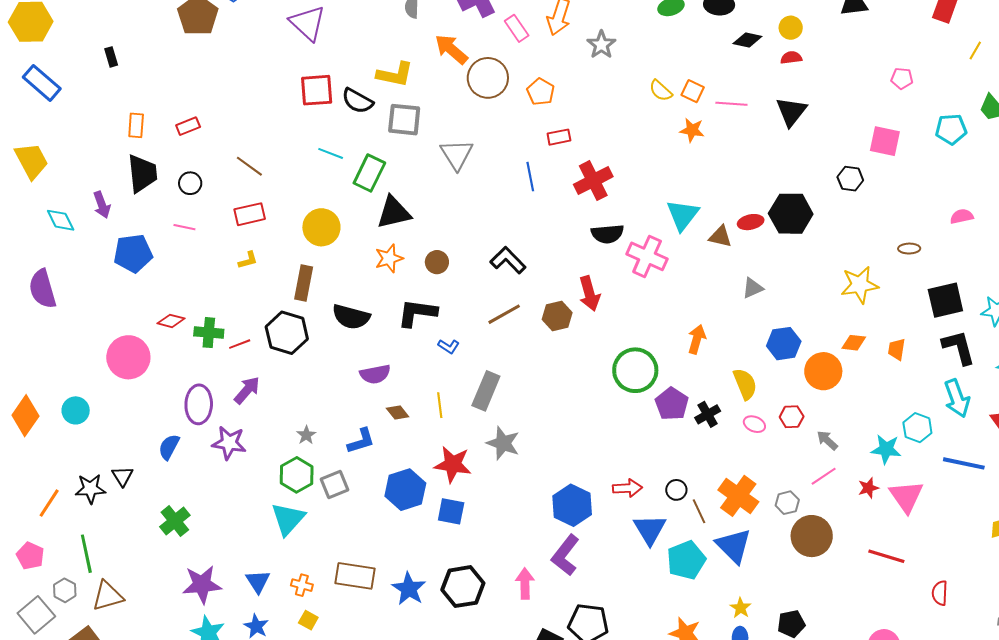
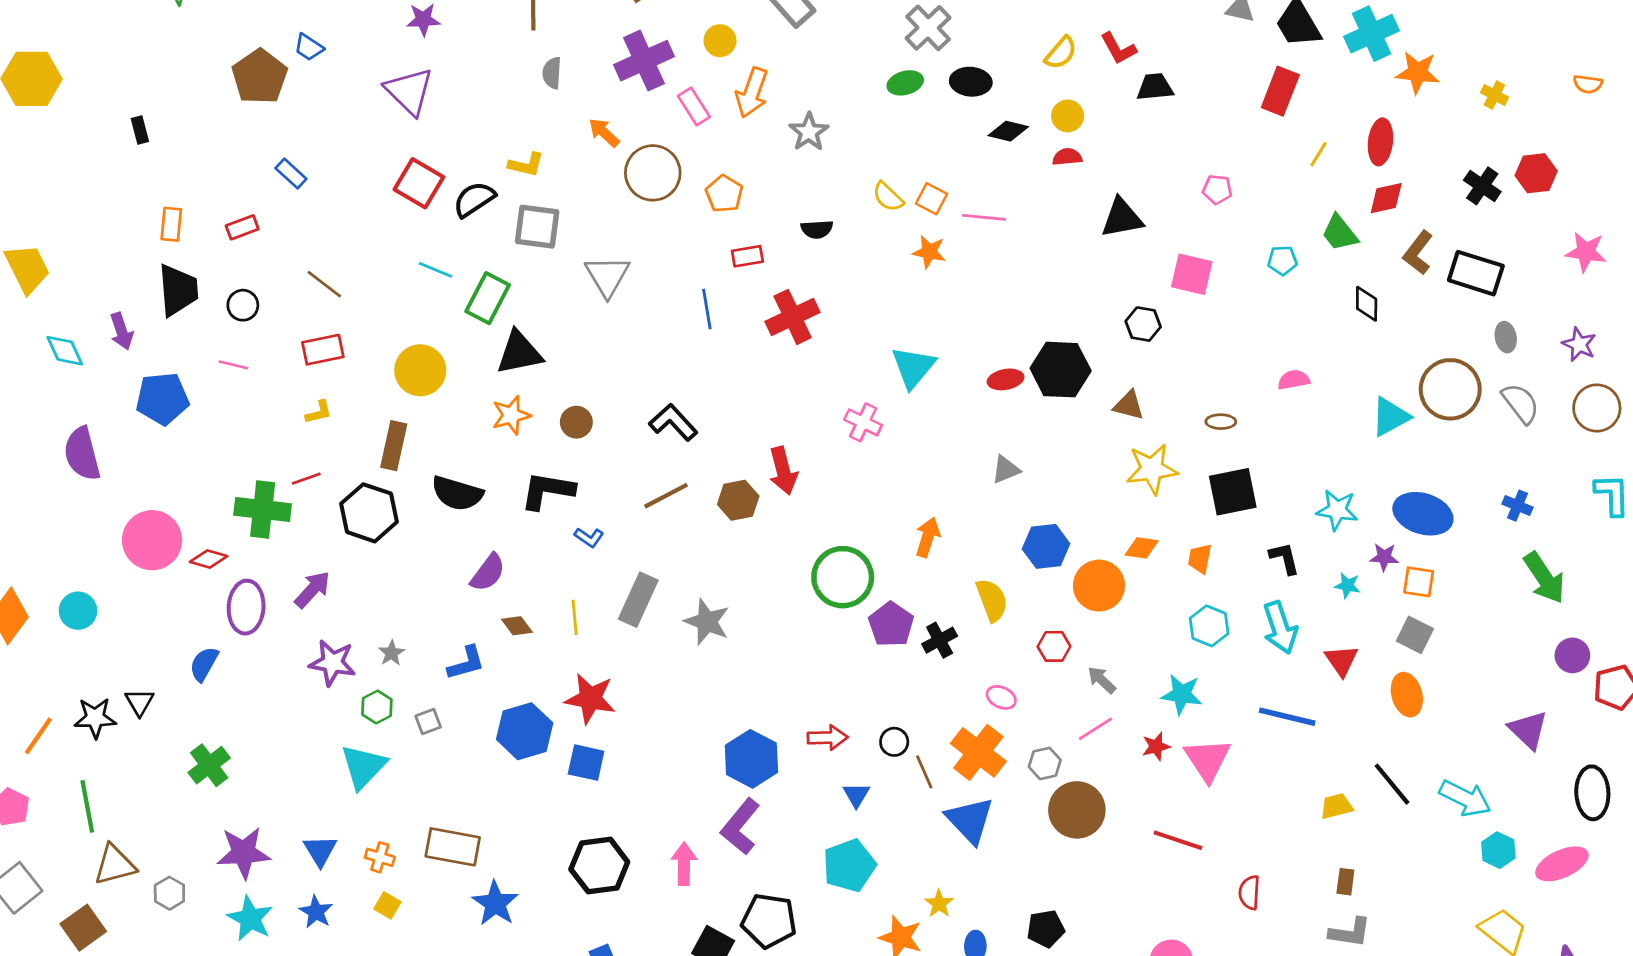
orange arrow: (451, 49) -> (604, 133), size x0.7
yellow L-shape: (395, 74) -> (526, 165), size x0.7
blue rectangle: (42, 83) -> (291, 174), moved, size x0.6
red square: (317, 90) -> (419, 183), turned 33
black semicircle: (357, 101) -> (474, 199), turned 116
black triangle: (791, 112) -> (1122, 218), moved, turned 40
cyan pentagon: (951, 129) -> (1282, 260), size x0.7
black semicircle: (607, 234) -> (817, 229), moved, size x0.7
brown triangle: (720, 237) -> (1129, 405), moved
pink cross: (647, 256) -> (863, 422), size x0.7
purple semicircle: (42, 289) -> (82, 454), moved
black square: (945, 300) -> (1233, 492), moved
red diamond: (171, 321) -> (209, 559), moved
green cross: (209, 333) -> (263, 509), size x1.4
red line: (240, 344) -> (306, 479), moved
black L-shape: (959, 347) -> (1284, 558), size x0.7
purple semicircle: (375, 374) -> (488, 573), turned -44
pink ellipse: (754, 424) -> (1001, 697), moved
cyan hexagon: (917, 428) -> (1209, 626), moved
purple star: (229, 443) -> (332, 663), moved
gray star: (503, 443) -> (707, 622), moved
green hexagon: (297, 475) -> (377, 707), size x0.7
gray square: (334, 485) -> (428, 722), size x0.7
blue triangle: (650, 529) -> (856, 795), size x0.6
cyan pentagon: (686, 560) -> (849, 866), moved
blue star: (409, 589) -> (495, 903), moved
gray hexagon: (65, 590) -> (169, 893), moved
yellow star: (741, 608) -> (939, 904), moved

